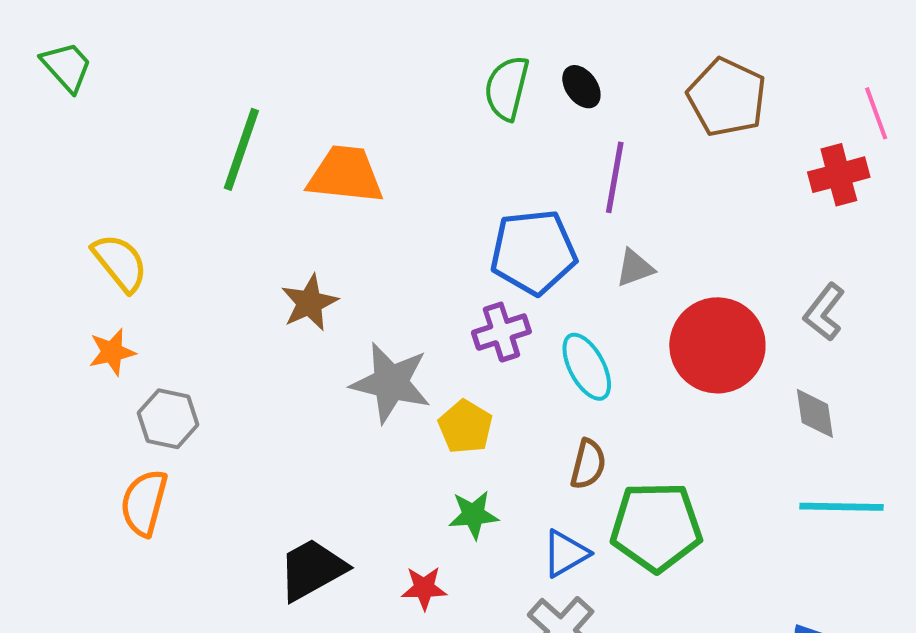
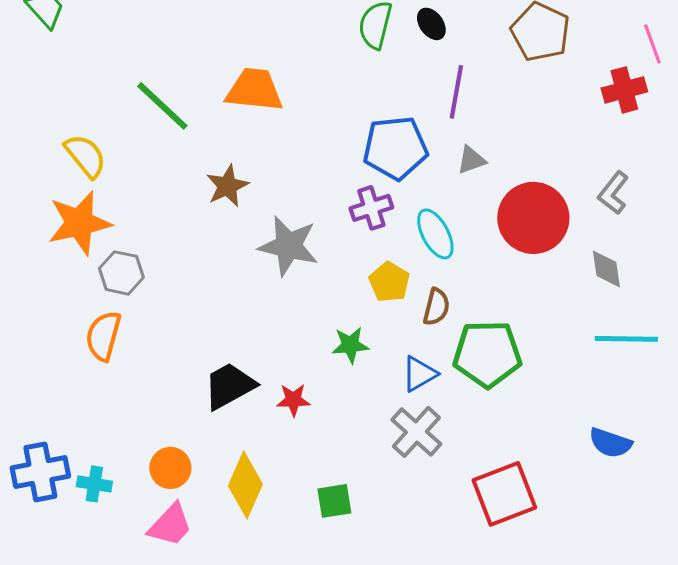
green line: (241, 149) -> (162, 106), moved, turned -66
orange star: (112, 352) -> (79, 223), size x1.8
yellow pentagon: (465, 427) -> (389, 282), moved
red star: (424, 588) -> (293, 400), moved

